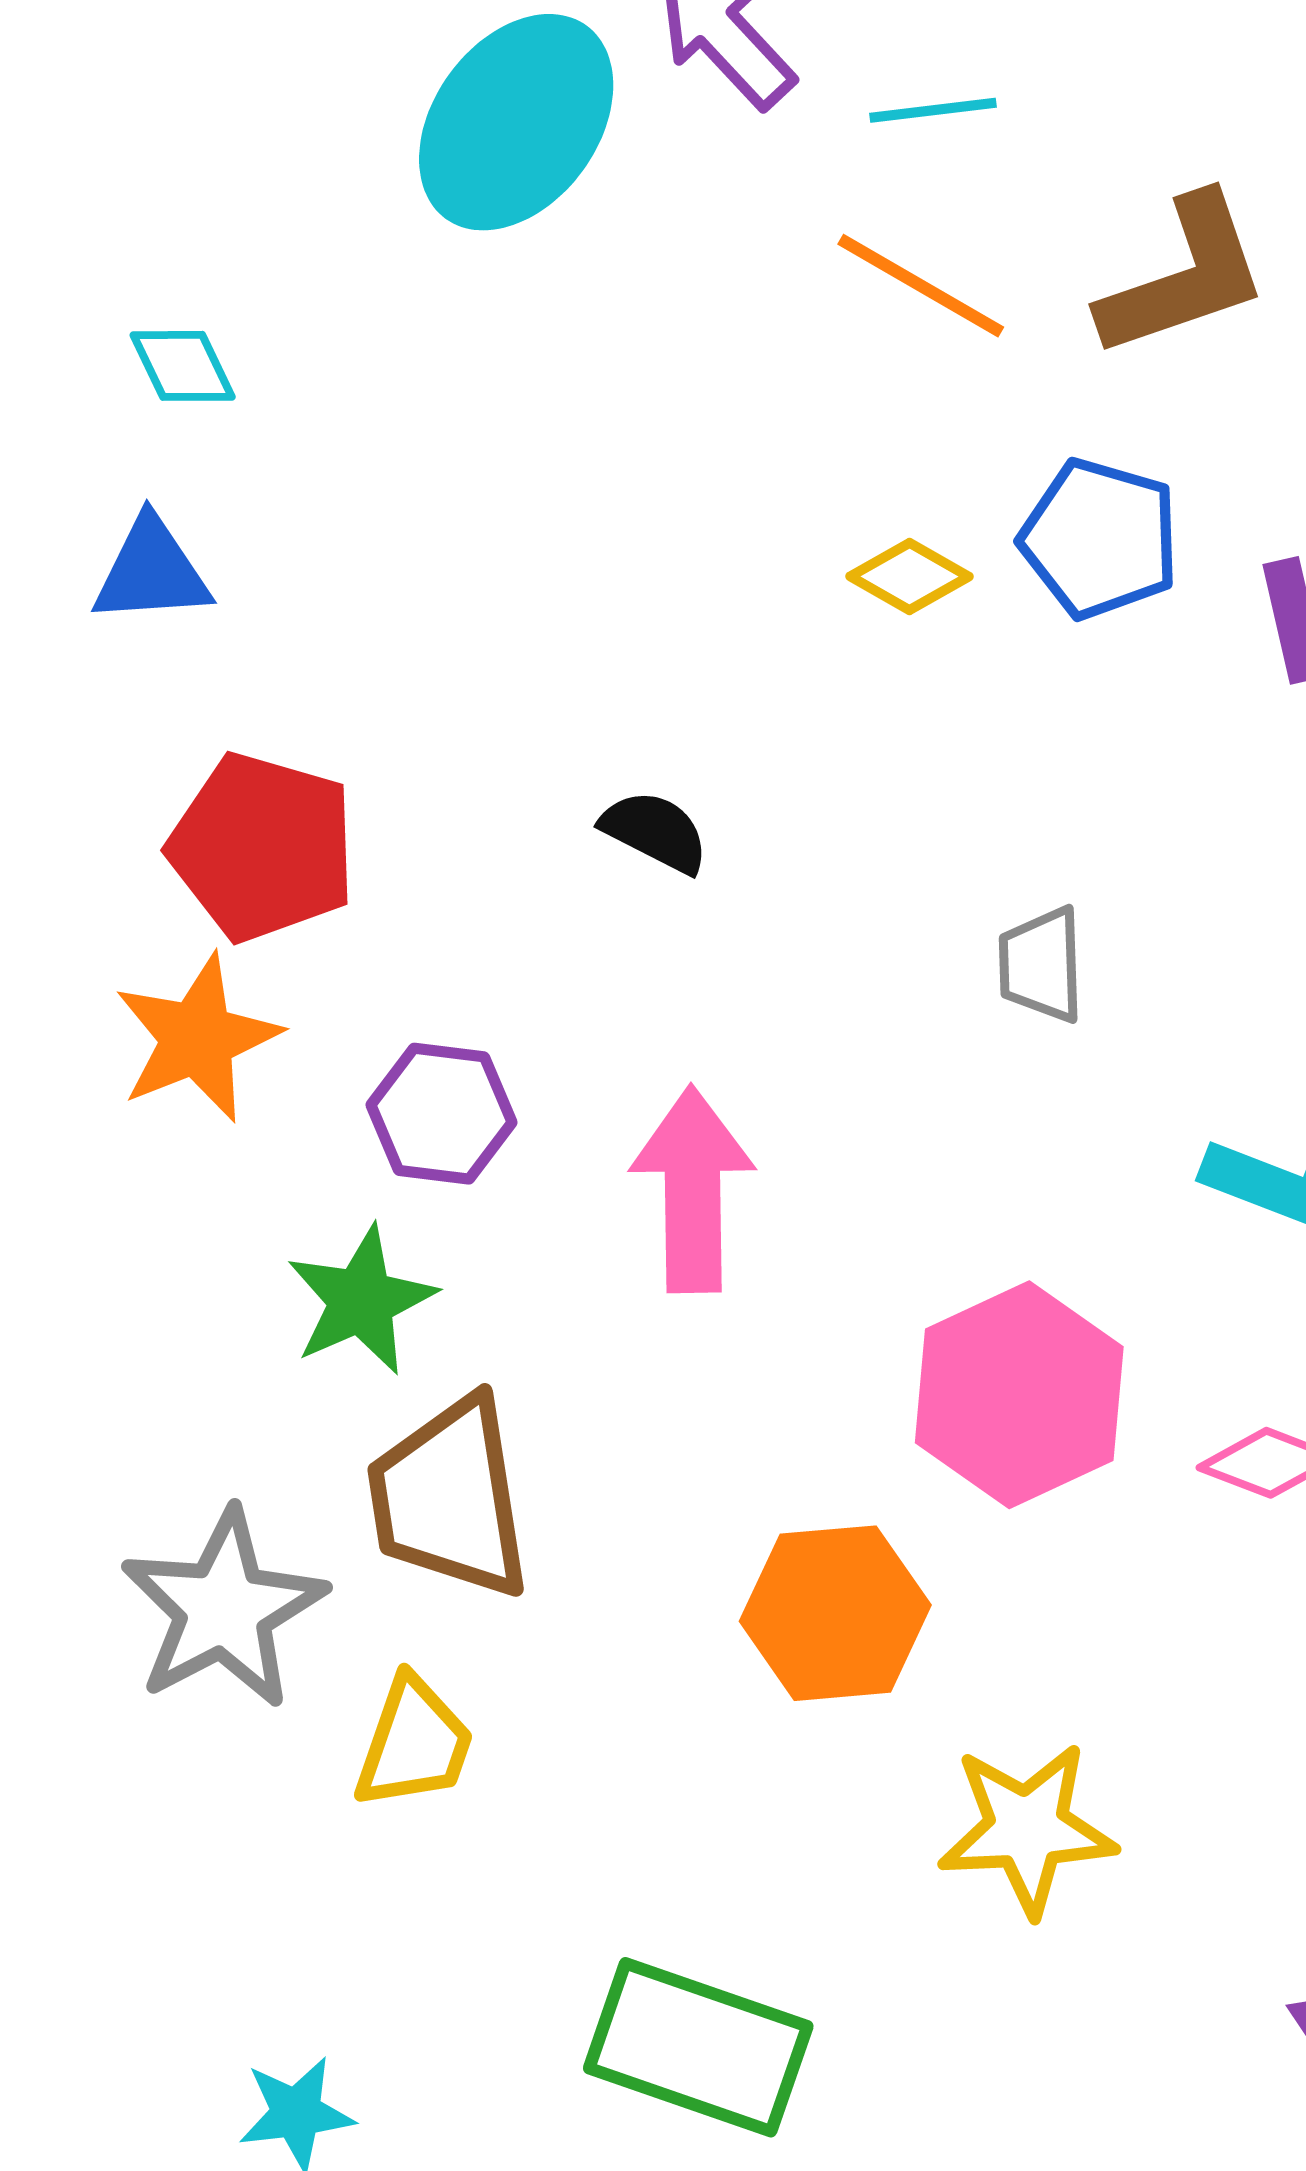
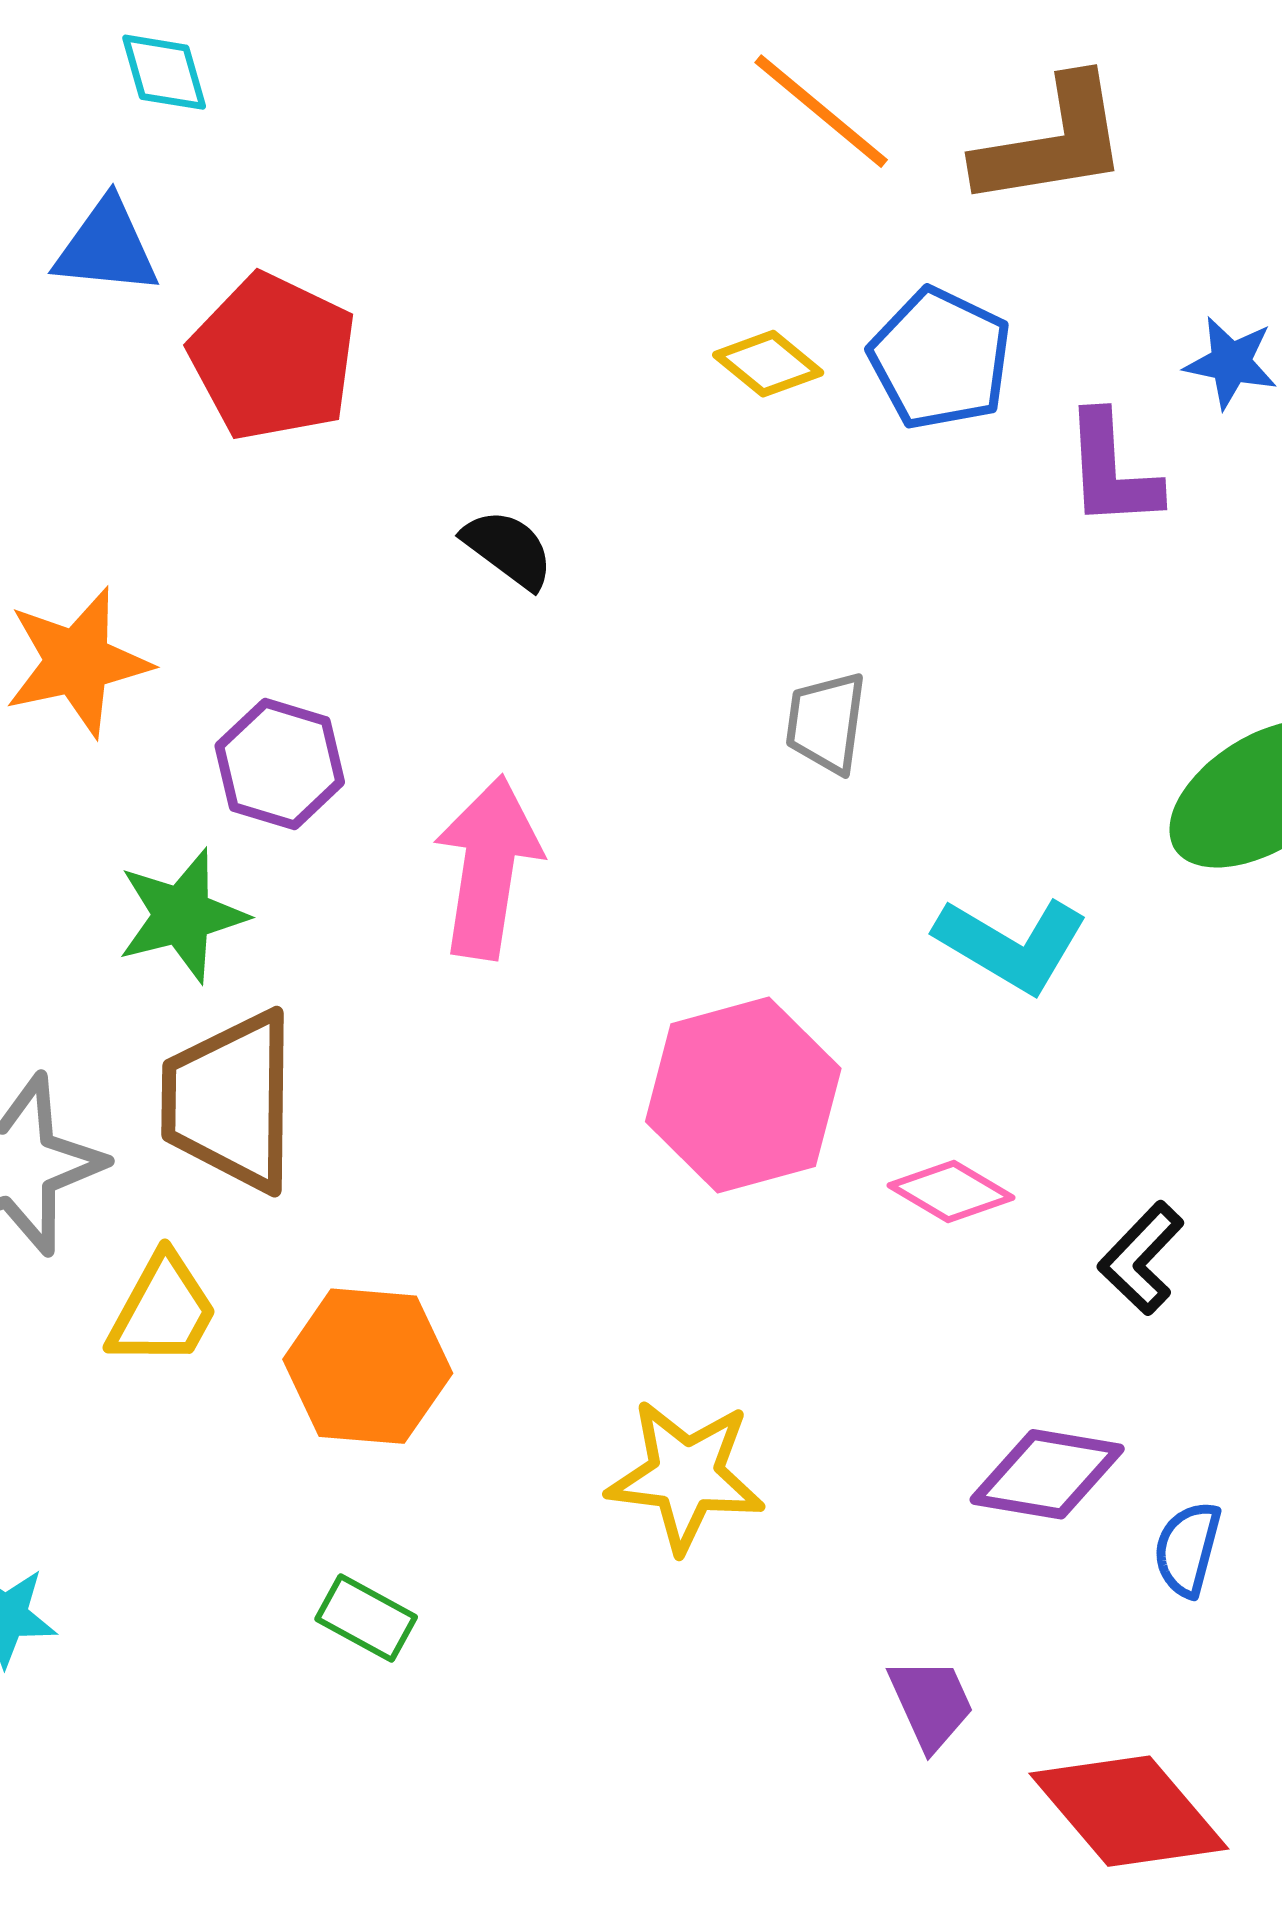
red pentagon: (262, 847) -> (273, 357), moved
orange hexagon: (835, 1613) -> (368, 1366), moved
green rectangle: (698, 2047) -> (366, 1618), size x0.5

